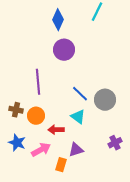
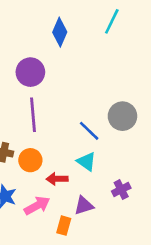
purple circle: (64, 50) -> (30, 72), moved
gray circle: (105, 100) -> (122, 116), moved
purple cross: (115, 143) -> (121, 190), moved

